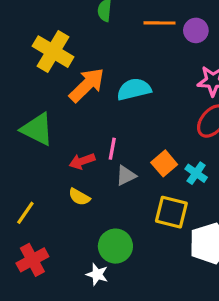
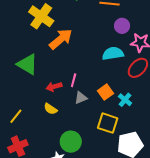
purple circle: (196, 30) -> (122, 26), moved
cyan semicircle: (134, 89) -> (113, 54), moved

